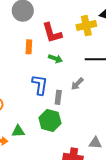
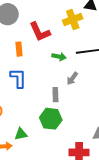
green arrow: (55, 59) -> (59, 57), moved
blue L-shape: (40, 85) -> (18, 78), moved

